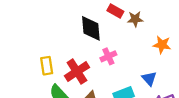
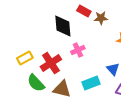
yellow rectangle: (47, 66) -> (25, 58), turned 70

